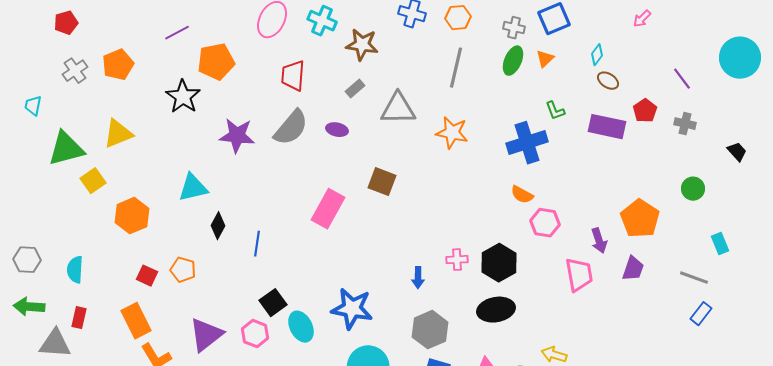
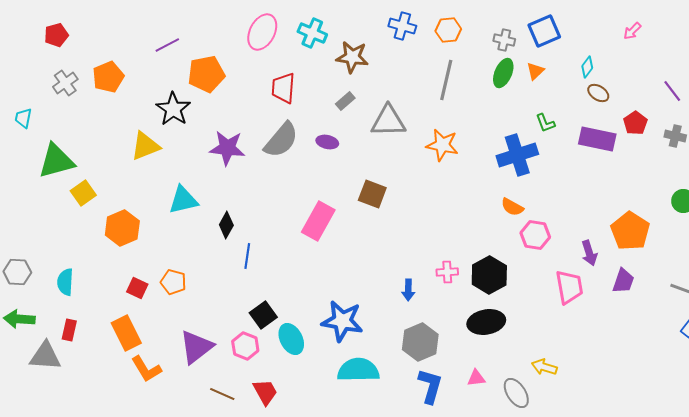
yellow triangle: (118, 134) -> (145, 146), moved
black diamond: (218, 226) -> (226, 225), moved

